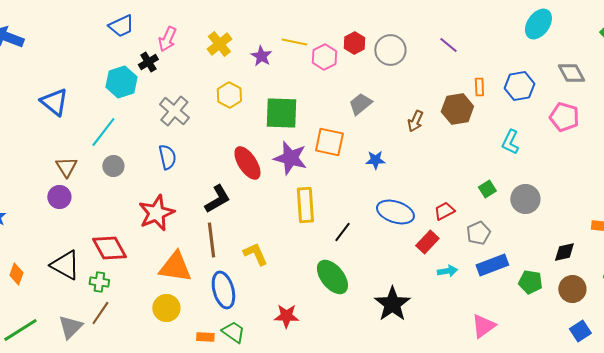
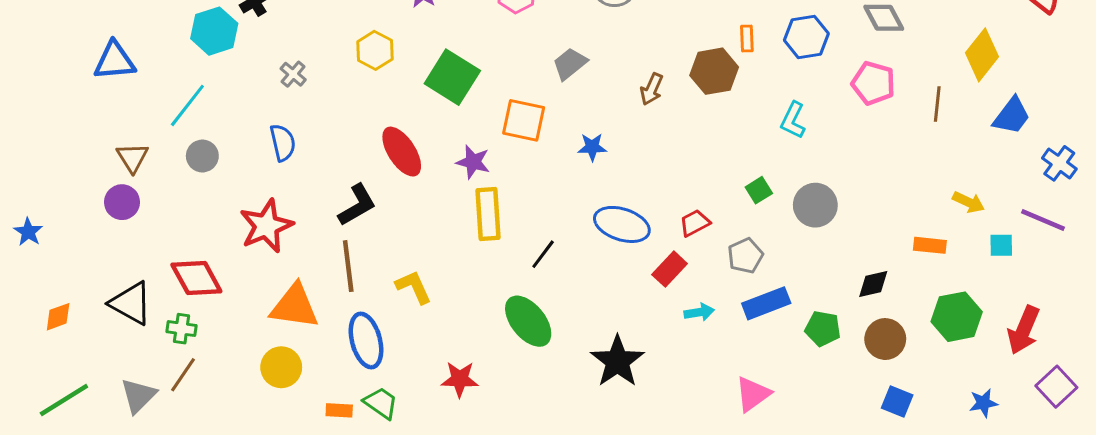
blue triangle: (54, 102) -> (115, 61), turned -44
gray cross: (174, 111) -> (293, 74), size x0.6
green square: (281, 113) -> (452, 77), turned 30
purple star: (290, 158) -> (473, 162), moved, size x0.7
orange diamond: (16, 274) -> (58, 317), turned 50
blue square: (580, 331) -> (897, 401), turned -35

